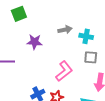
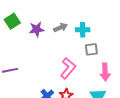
purple star: (35, 42) -> (37, 29), moved

